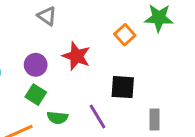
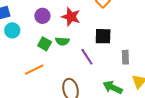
purple circle: (36, 65) -> (42, 16), moved
green semicircle: (57, 118) -> (62, 41), moved

